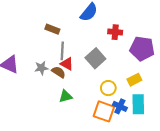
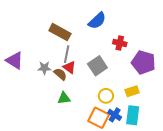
brown rectangle: (52, 29) -> (60, 32), size x1.5

